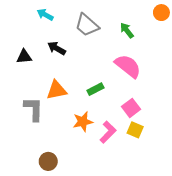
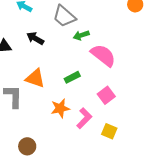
green arrow: (127, 30) -> (81, 35), moved, turned -70
orange triangle: (57, 90) -> (35, 78), turned 30
yellow square: (135, 130) -> (109, 131), moved

